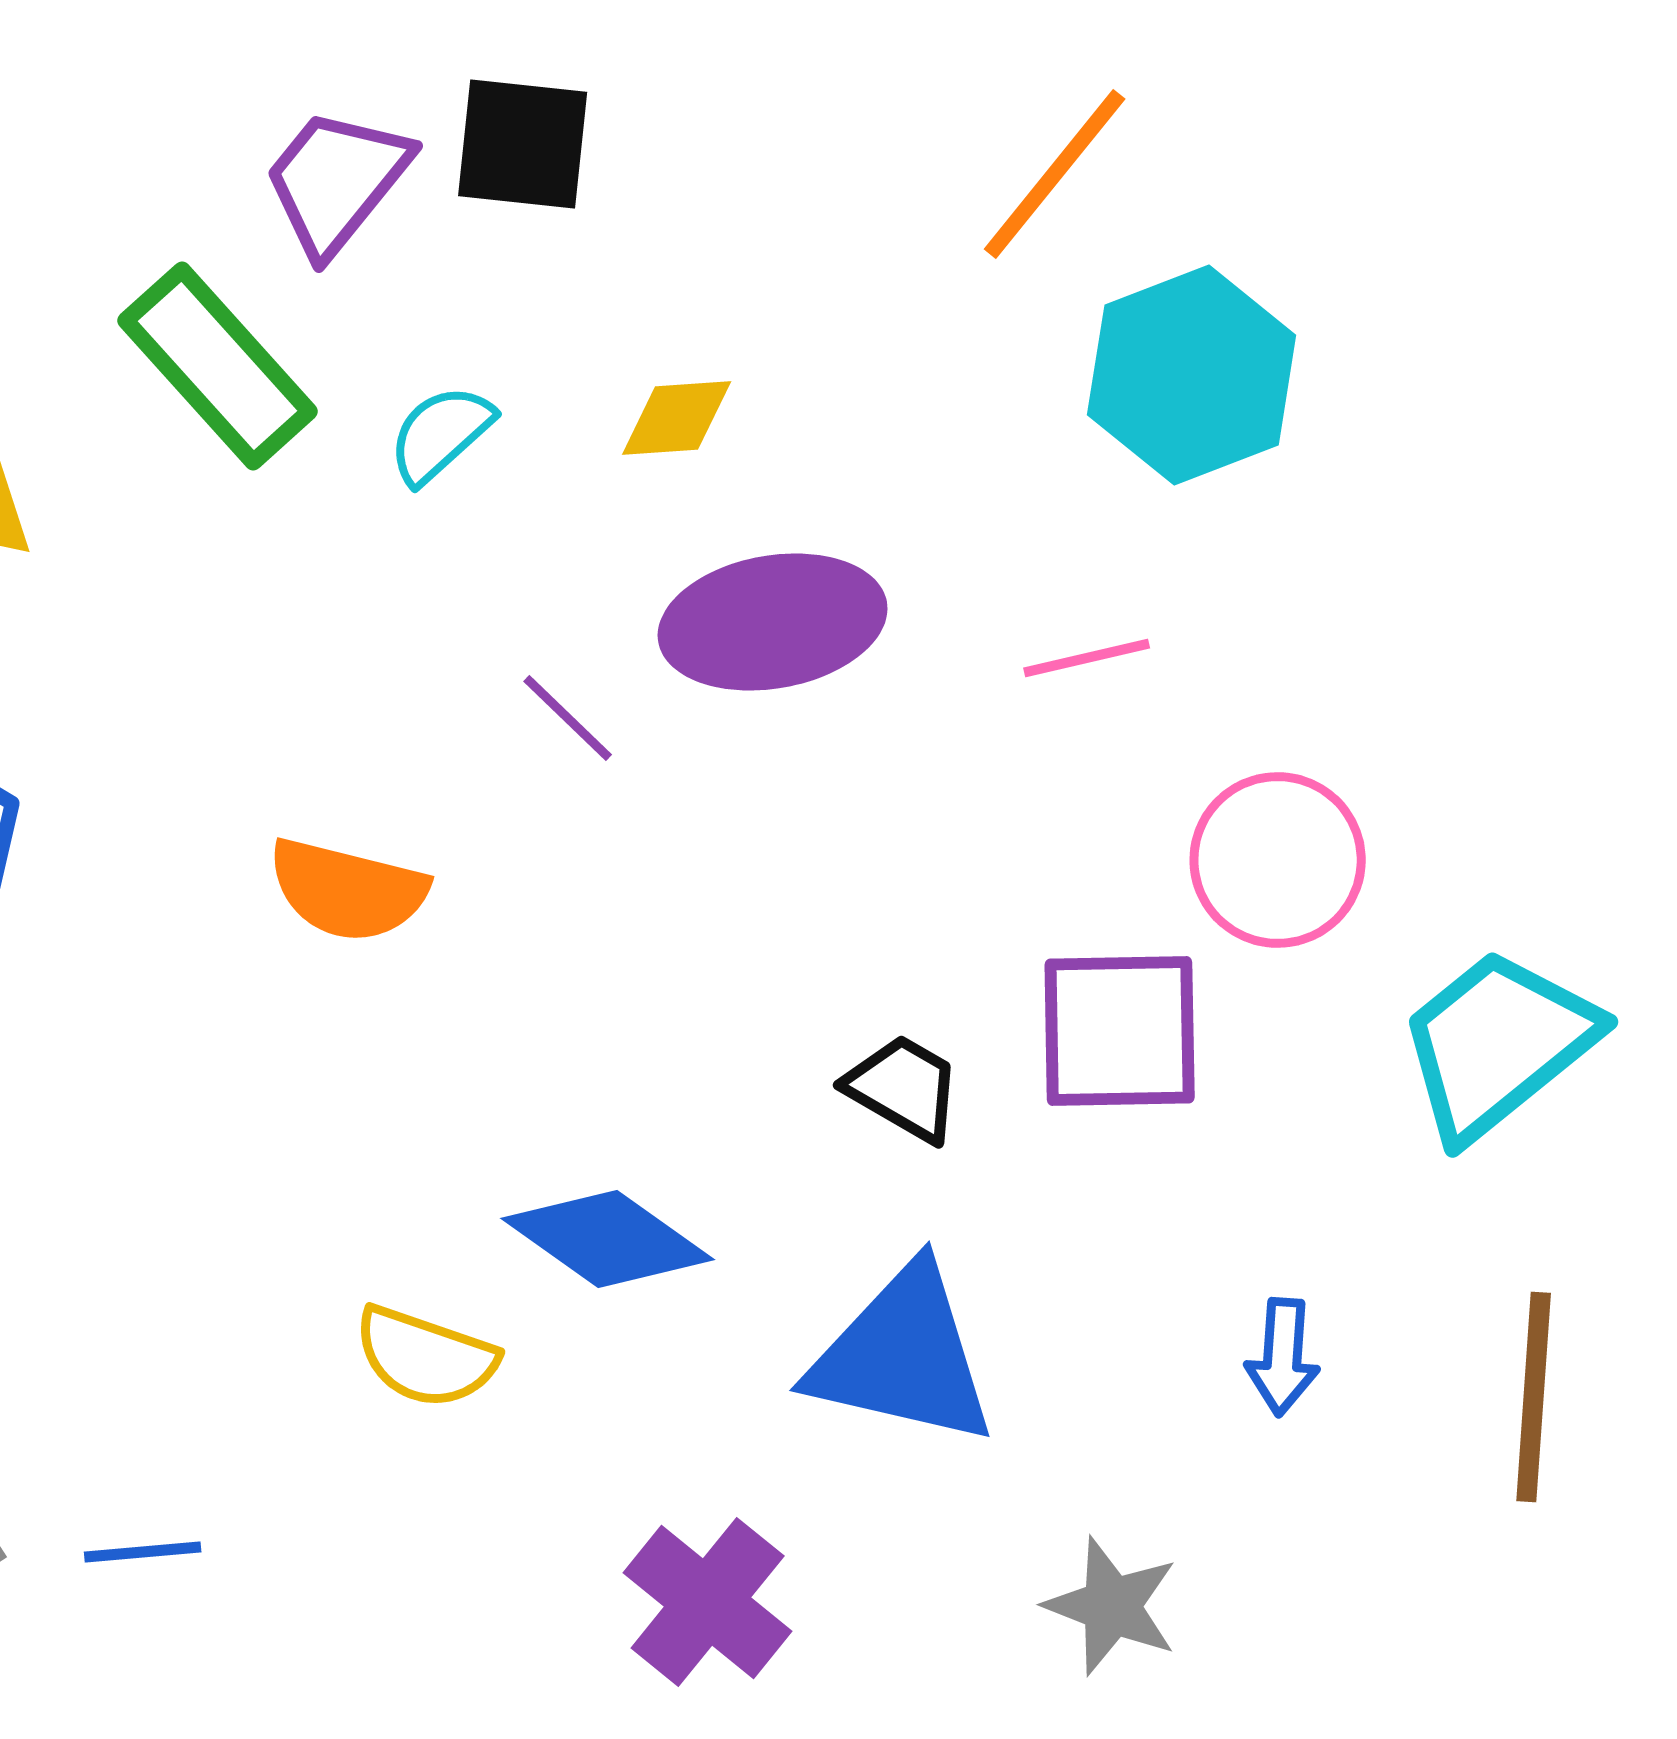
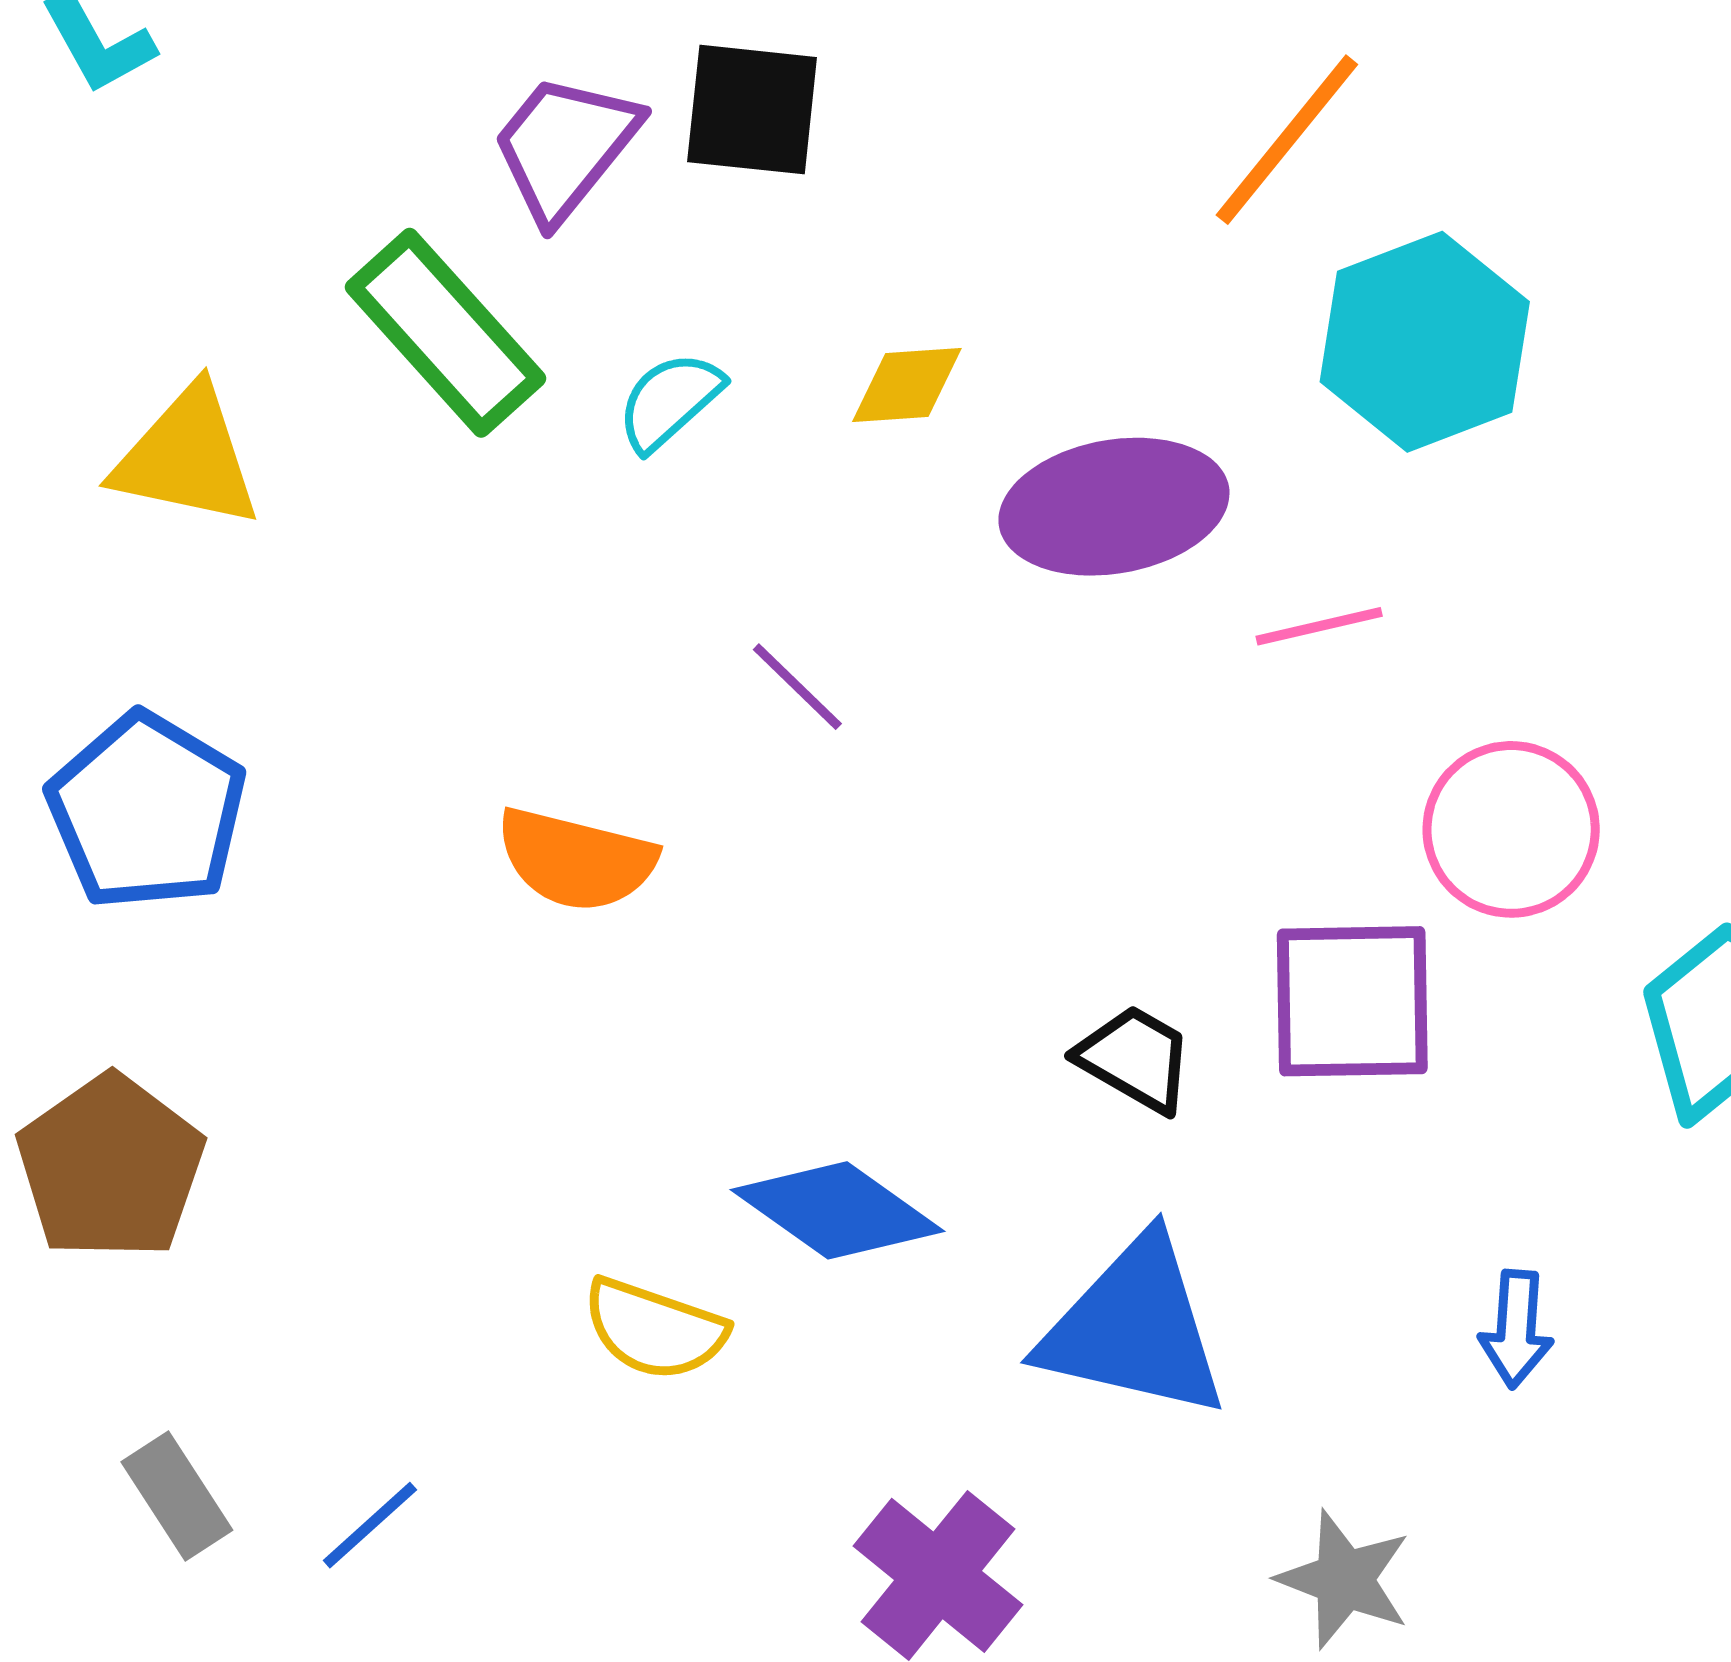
purple ellipse: (773, 622) -> (1114, 507), moved
blue line: (143, 1552) -> (370, 1525), turned -37

